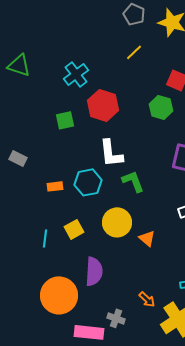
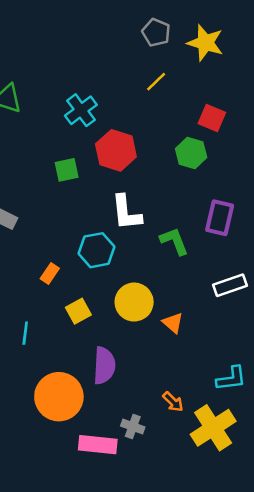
green L-shape: (133, 181) -> (174, 241), moved
orange rectangle: (55, 186) -> (50, 274), moved, turned -49
cyan line: (45, 238) -> (25, 333), moved

